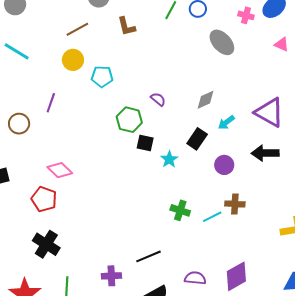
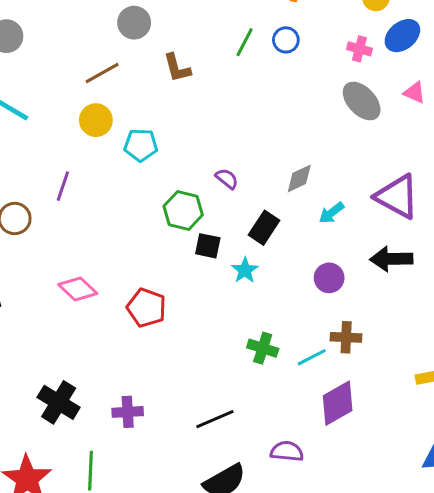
gray ellipse: (222, 42) -> (362, 101), moved
black rectangle: (197, 139) -> (264, 228), moved
red pentagon: (44, 199) -> (146, 308), moved
purple cross: (111, 276) -> (128, 412), moved
purple diamond: (236, 276) -> (338, 403), moved

